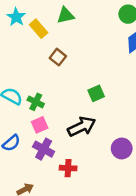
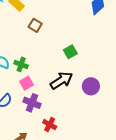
purple circle: (122, 148) -> (91, 86), moved
red cross: (68, 168) -> (50, 125), moved, turned 32

